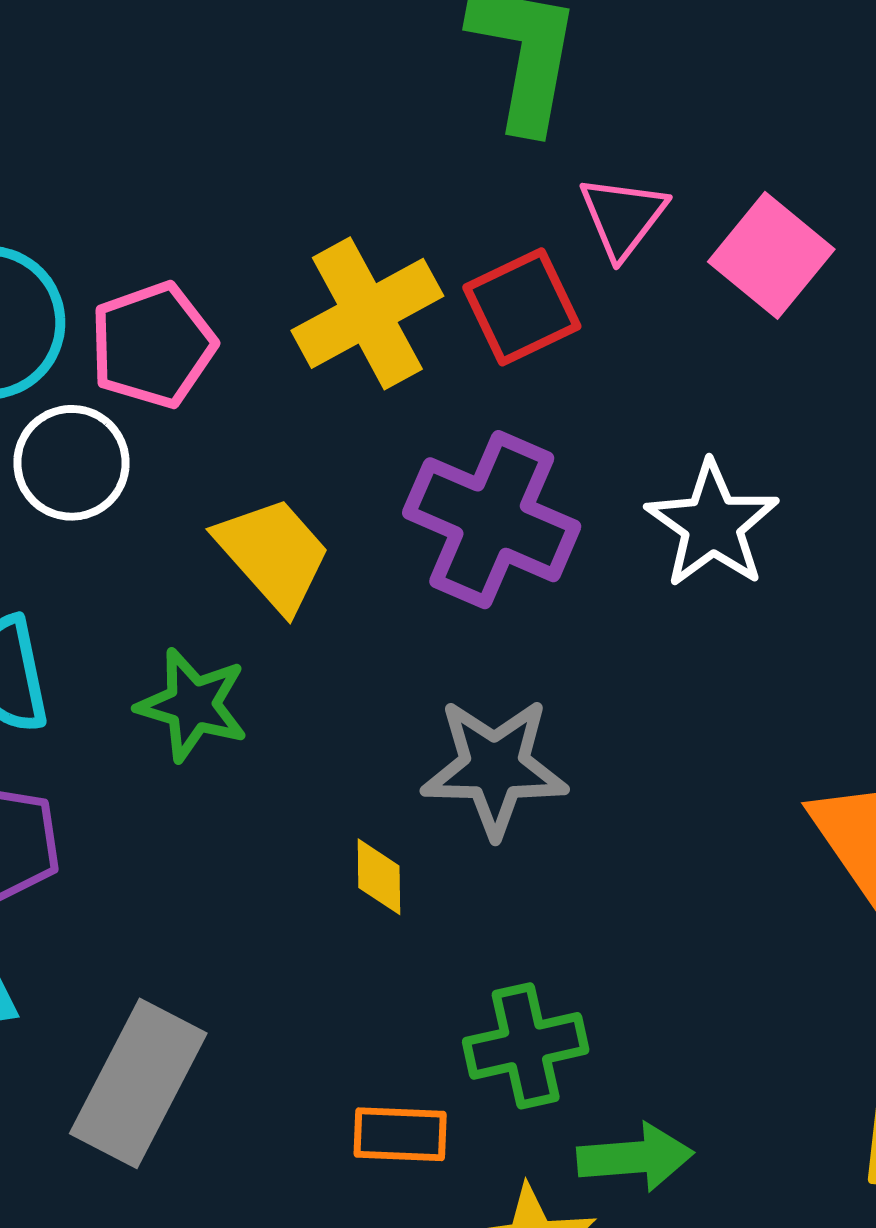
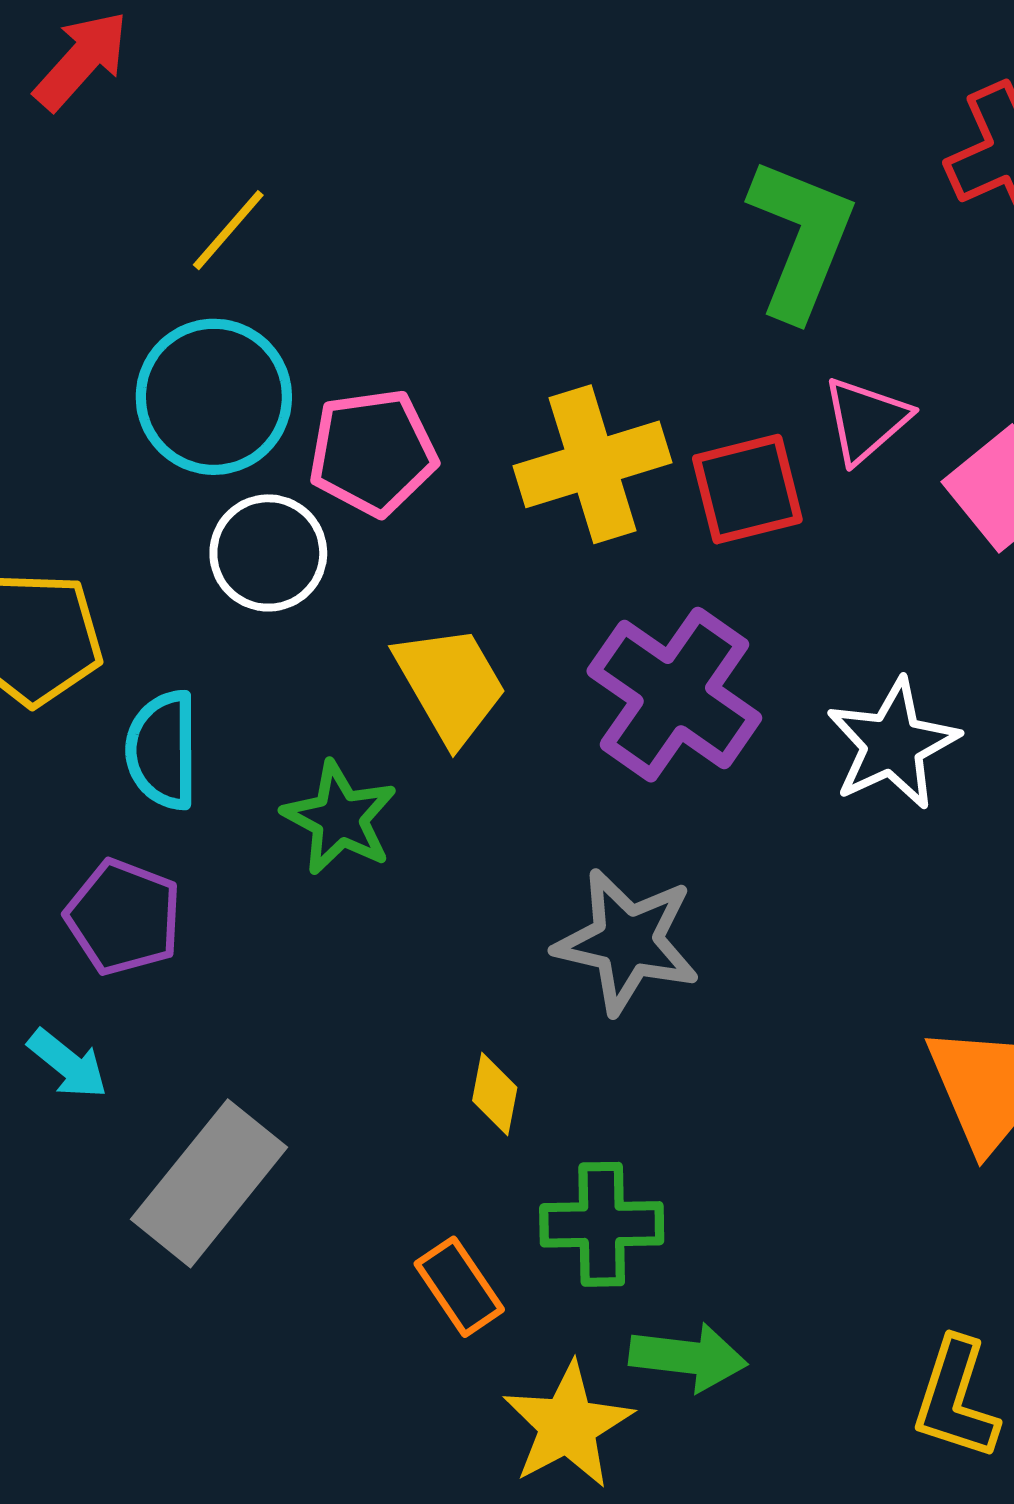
yellow diamond: (379, 877) -> (495, 1094), moved
orange rectangle: (400, 1134) -> (459, 1287), turned 42

